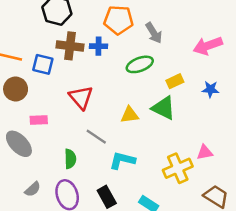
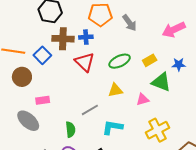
blue square: (43, 64) -> (42, 55), turned 36
green ellipse: (140, 64) -> (120, 61), moved
red triangle: (81, 97) -> (85, 62), moved
green triangle: (164, 108) -> (161, 82), moved
gray line: (96, 137) -> (90, 110), turned -60
pink triangle: (205, 152) -> (143, 99), moved

